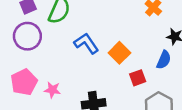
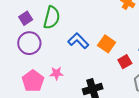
pink star: (52, 90) -> (56, 73), moved

